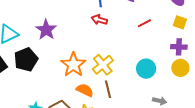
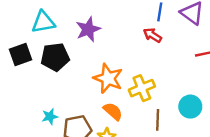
orange star: (73, 65) -> (108, 78), turned -30
brown line: (108, 89) -> (158, 120), moved

